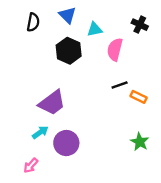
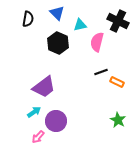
black cross: (140, 25) -> (118, 21), size x1.5
pink arrow: (31, 166) -> (38, 137), moved

